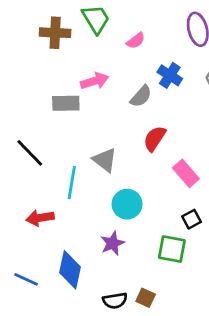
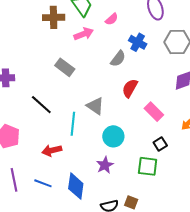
pink arrow: (95, 81) -> (84, 34), moved
gray rectangle: (66, 103) -> (65, 67), turned 42
blue line: (26, 279) -> (43, 183), moved

